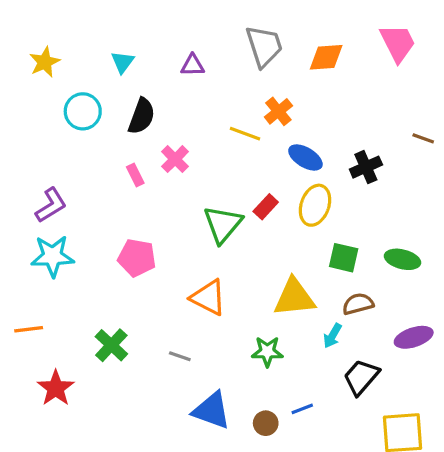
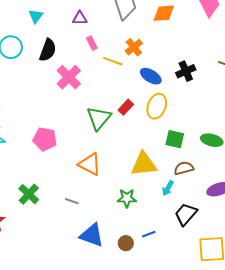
pink cross: (175, 159) -> (69, 77), size x1.4
black cross: (366, 167) -> (186, 71), moved
pink rectangle: (135, 175) -> (92, 43), moved

